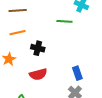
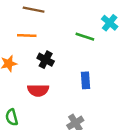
blue rectangle: (77, 73) -> (85, 80), moved

